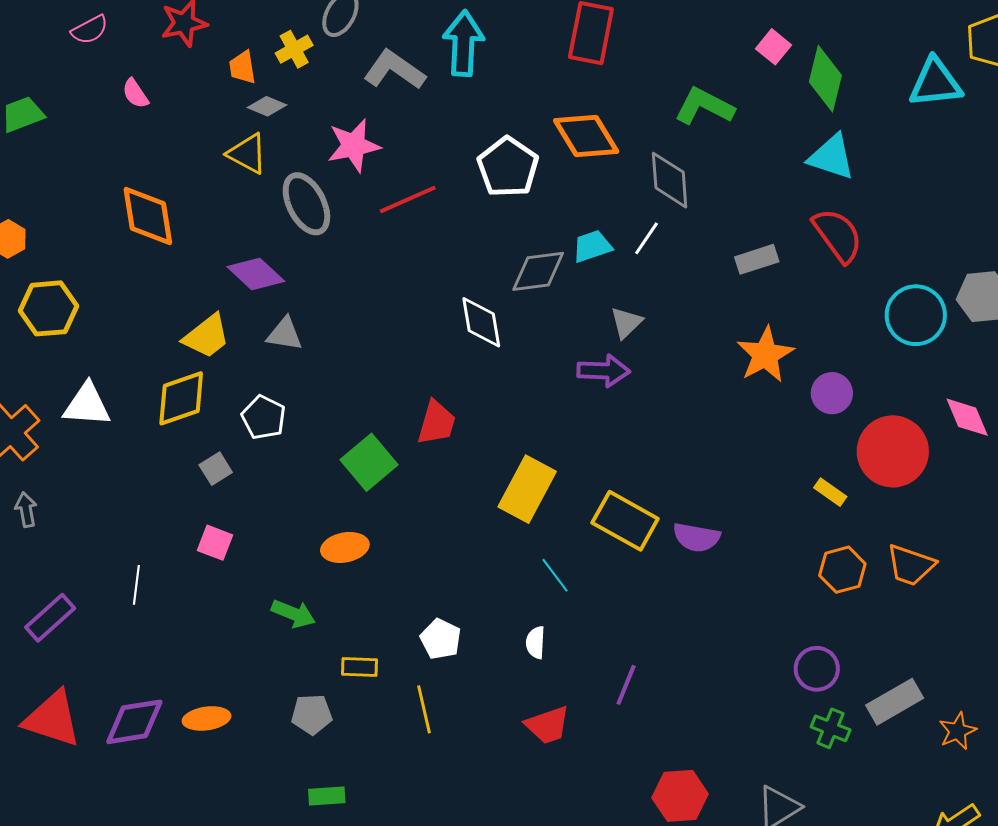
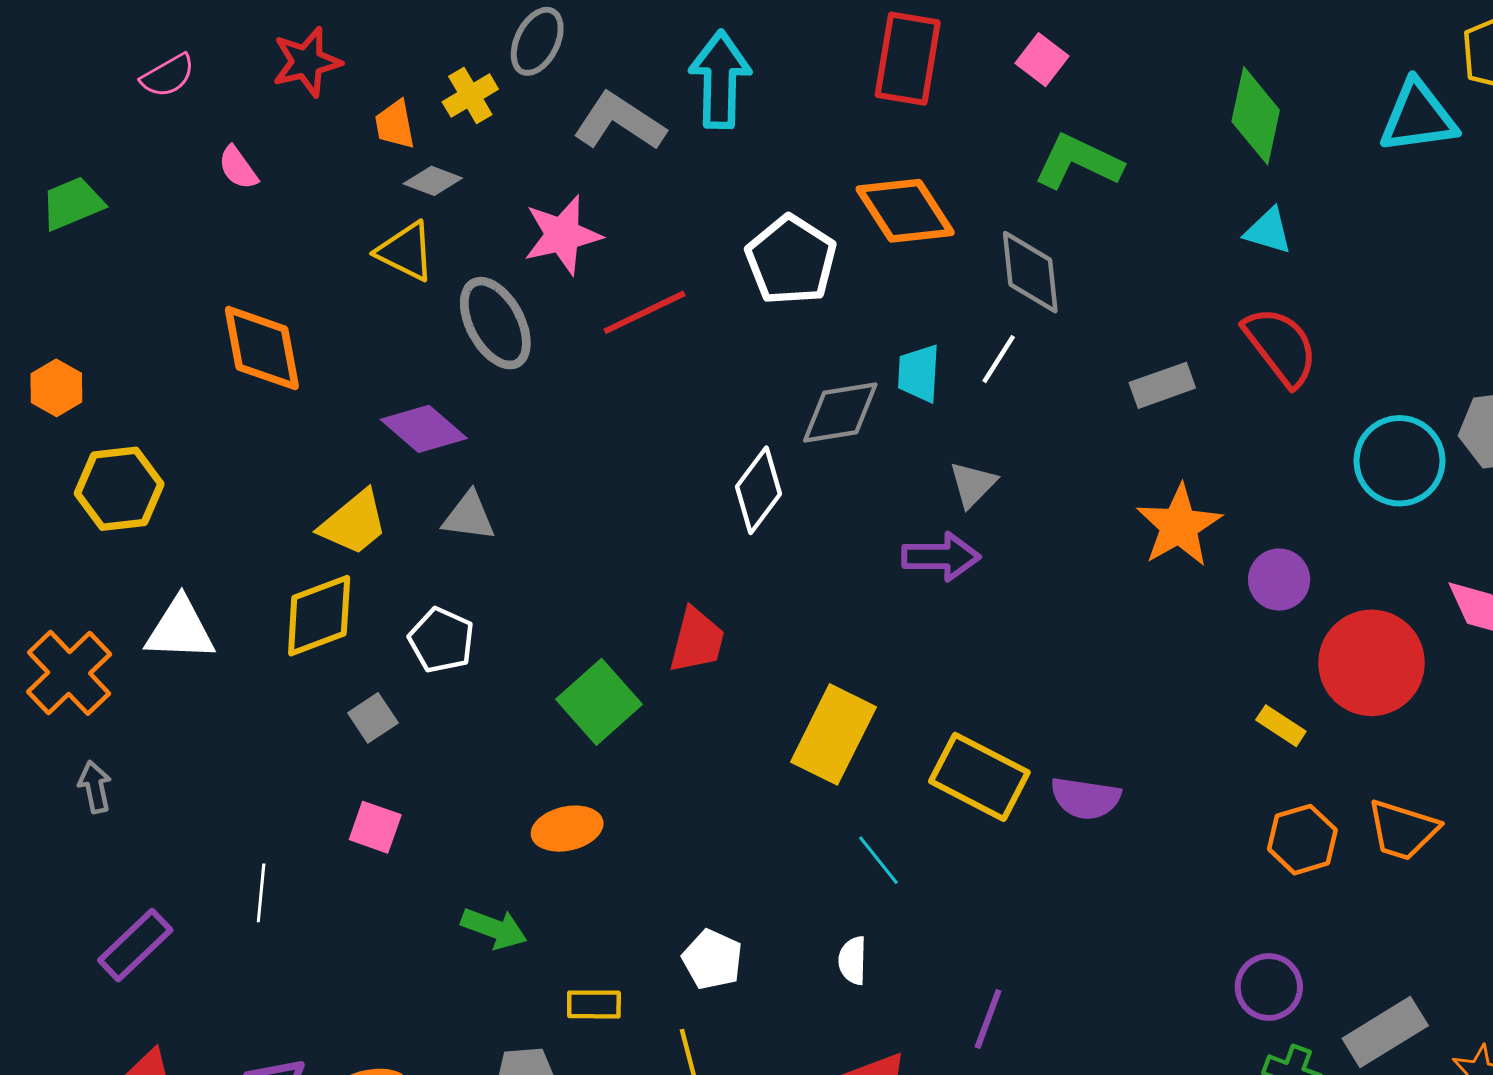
pink square: (774, 47) -> (1042, 60), moved
cyan triangle: (832, 157) -> (1268, 231), size x0.7
cyan trapezoid: (592, 246) -> (919, 373), turned -66
white diamond: (481, 322) -> (758, 490), turned 48

